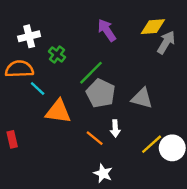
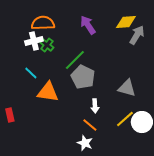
white cross: (29, 36) -> (34, 41), moved
orange semicircle: (19, 69) -> (43, 23), moved
gray triangle: (142, 98) -> (127, 88), moved
orange line: (95, 138) -> (90, 125), moved

